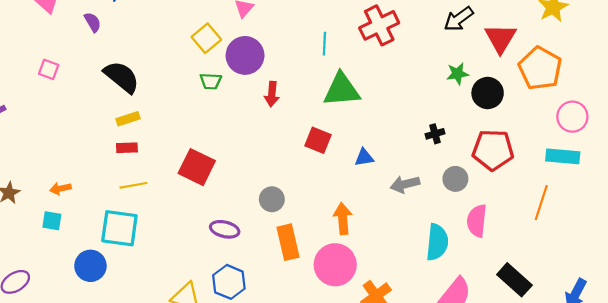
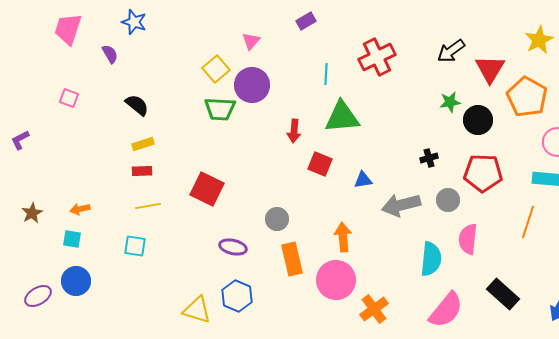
black semicircle: (122, 77) -> (137, 105), size x0.7
green trapezoid: (211, 81) -> (220, 109), size x1.5
red arrow: (272, 94) -> (294, 131), moved
gray arrow: (405, 184) -> (401, 205), size x1.4
cyan square: (119, 228) -> (135, 246), size x0.6
blue circle: (90, 266) -> (76, 281), moved

